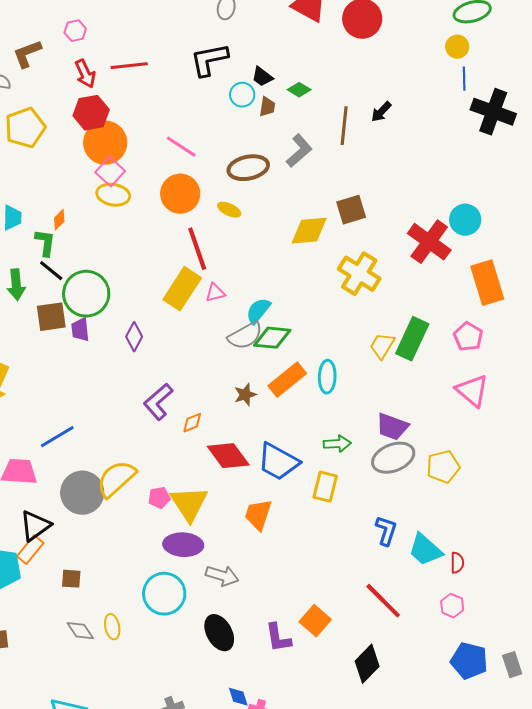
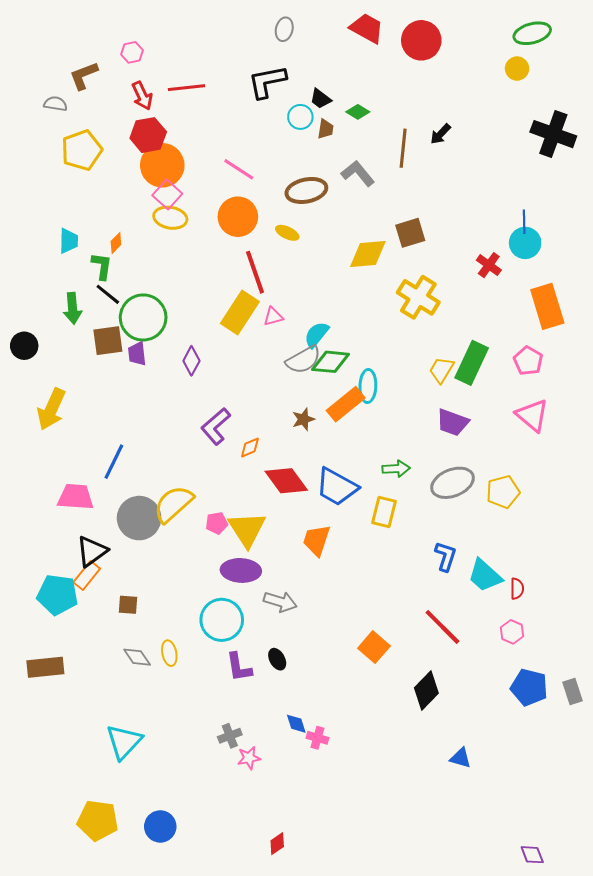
blue line: (464, 79) -> (524, 222), moved
gray L-shape: (299, 151) -> (358, 173), turned -88
red cross: (429, 242) -> (489, 265), size x0.6
cyan ellipse: (327, 377) -> (368, 386), moved
purple trapezoid: (392, 427) -> (453, 422), moved
blue line: (57, 437) -> (114, 462), turned -33
black ellipse: (219, 633) -> (277, 659), size x0.6
purple L-shape: (278, 638) -> (239, 667), moved

